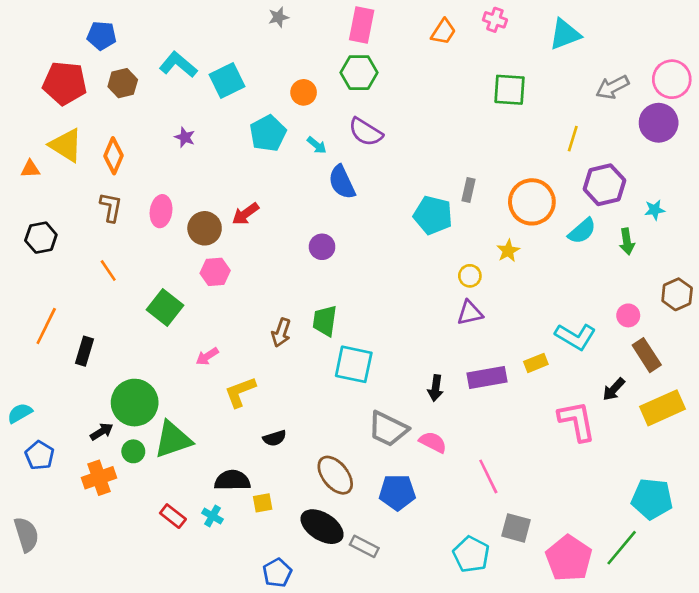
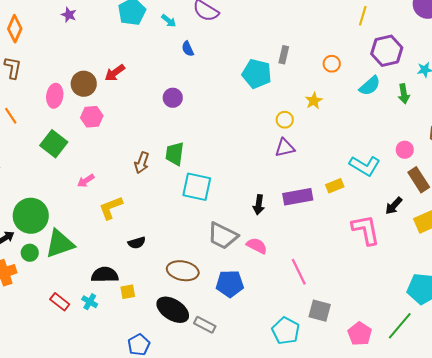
blue semicircle: (342, 182) -> (188, 49), size x0.6
orange circle: (532, 202) -> (332, 64), size x0.5
pink ellipse: (161, 211) -> (55, 96), moved
brown ellipse: (335, 475) -> (183, 271), turned -40
pink pentagon: (569, 558) -> (360, 334), size x0.7

